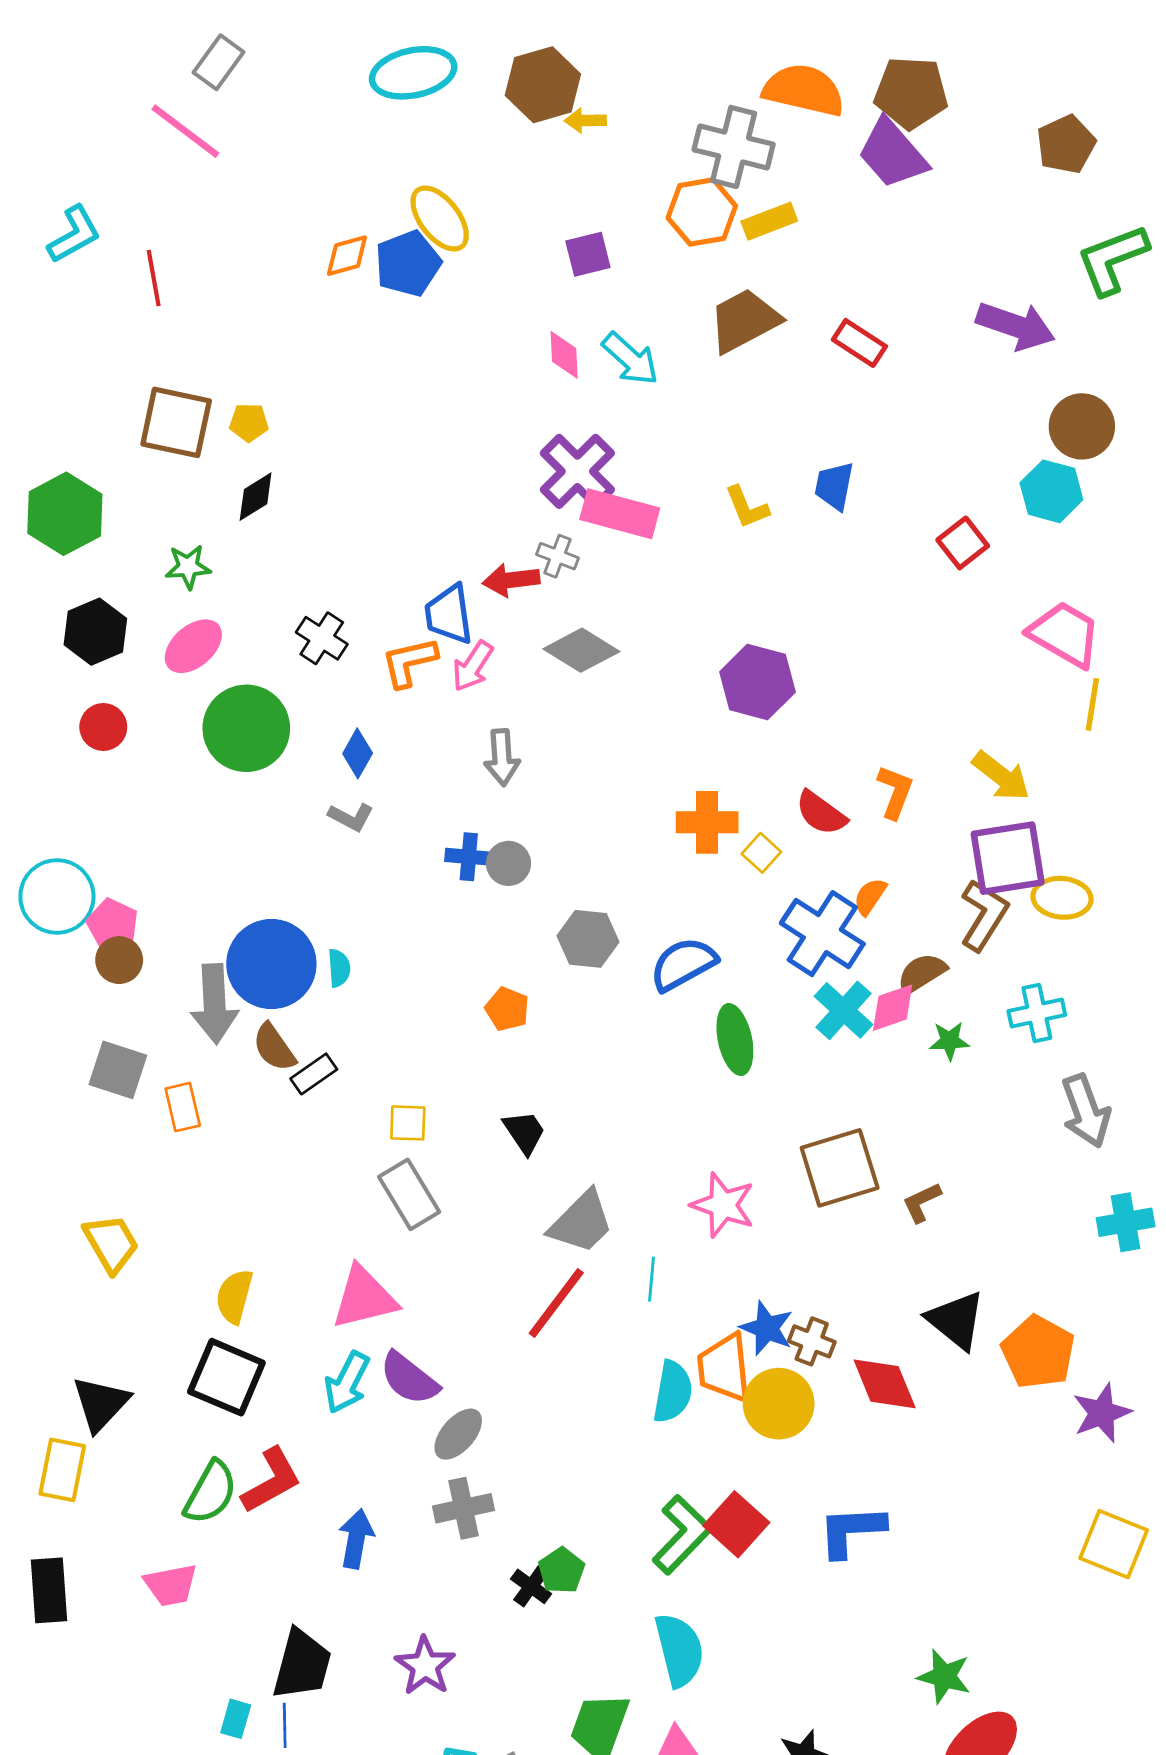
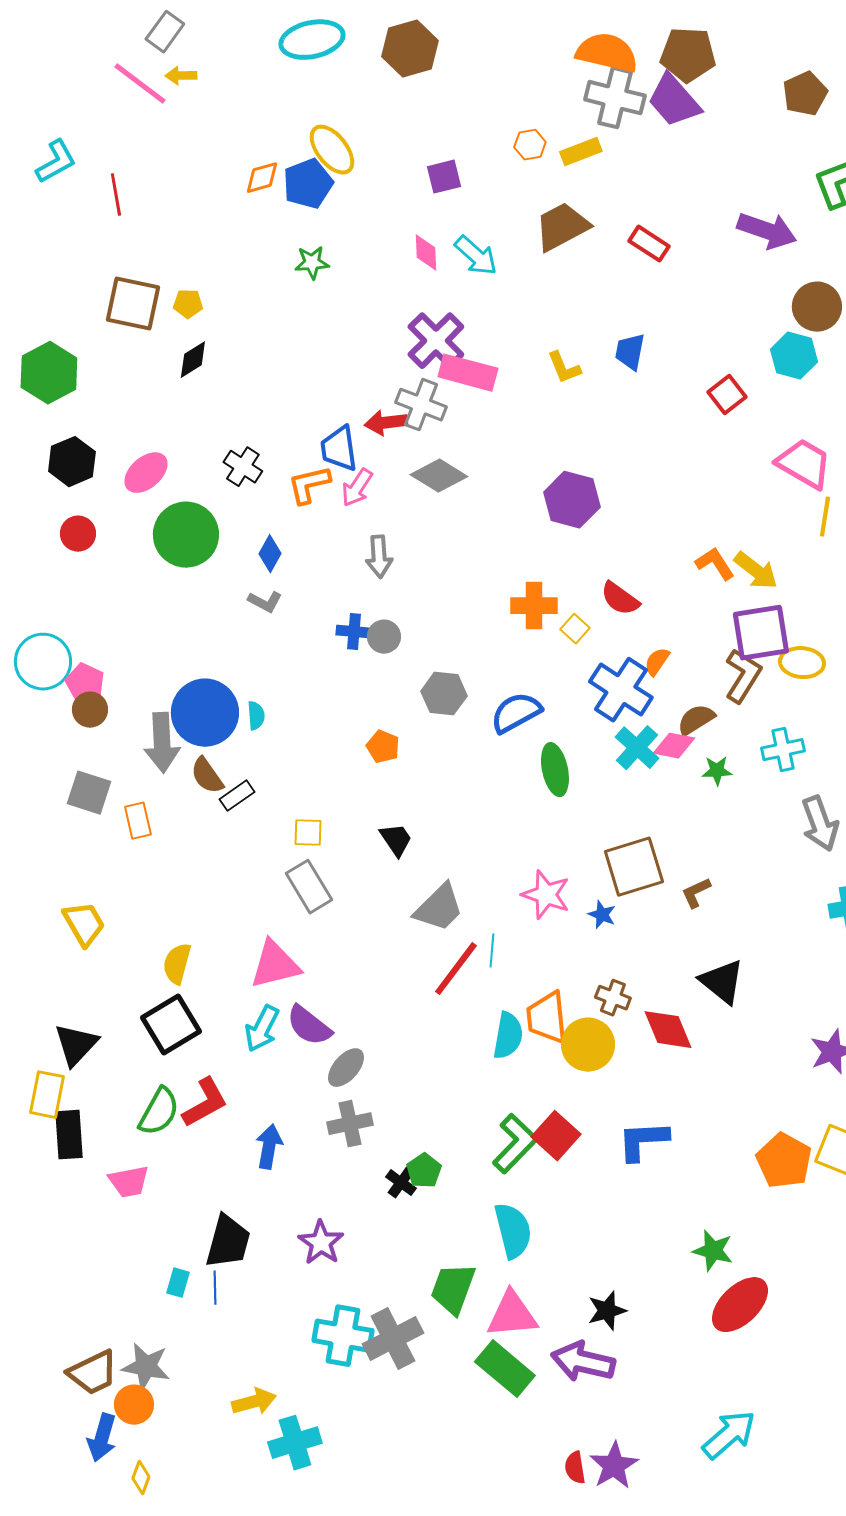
yellow arrow: (585, 121) -> (181, 76), moved
gray cross: (734, 147) -> (615, 98), moved
orange hexagon: (702, 212) -> (530, 145), size x0.6
gray cross: (557, 556) -> (421, 405), size x1.6
green star: (188, 567) -> (312, 263), moved
orange L-shape: (895, 792) -> (715, 564), moved, turned -54
pink diamond: (893, 1008) -> (674, 746), turned 30
red line: (556, 1303) -> (456, 969), moved
blue star: (767, 1328) -> (602, 915), moved, size x0.7
orange pentagon: (1038, 1352) -> (784, 1161), moved
black square: (226, 1377) -> (171, 1025), turned 36
black rectangle: (49, 1590) -> (69, 1135), moved

